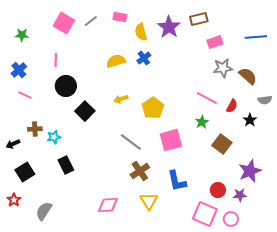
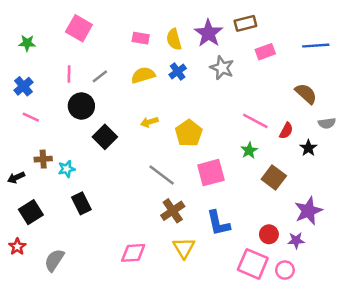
pink rectangle: (120, 17) -> (141, 38), moved
gray line: (91, 21) -> (100, 76), moved
gray star: (223, 68) -> (222, 68), moved, turned 30

